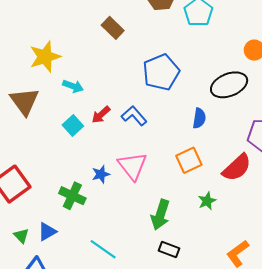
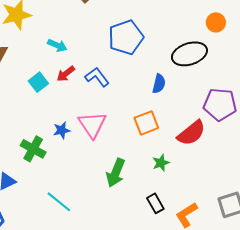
cyan arrow: (73, 86) -> (57, 45), moved
black rectangle: (169, 249) -> (155, 203), moved, turned 36

